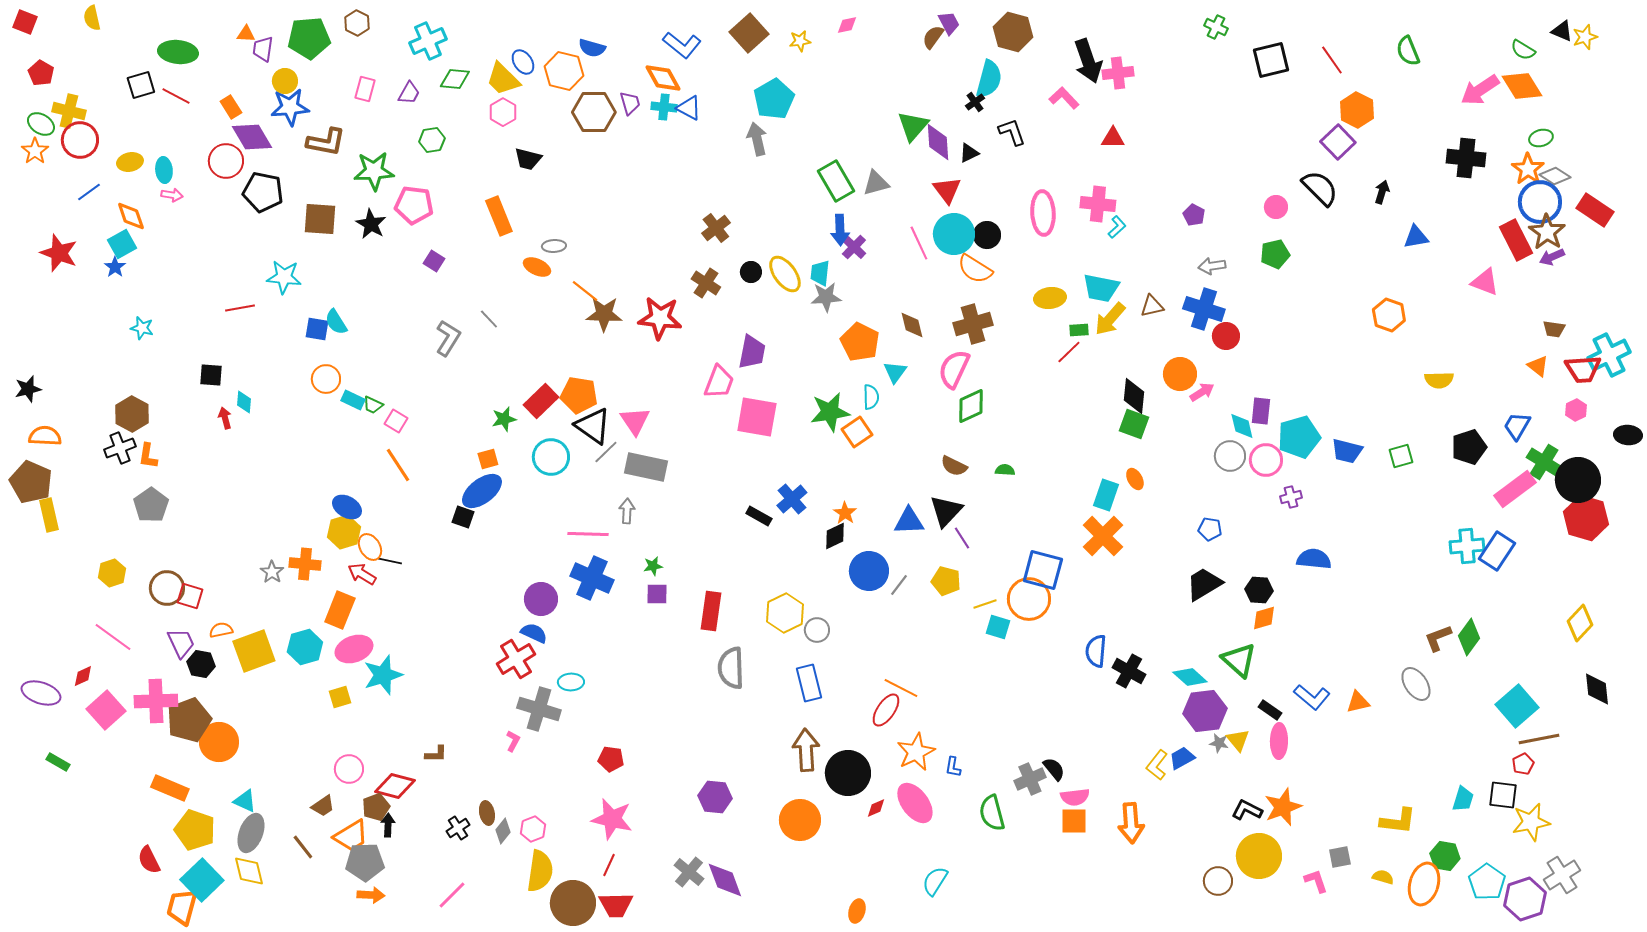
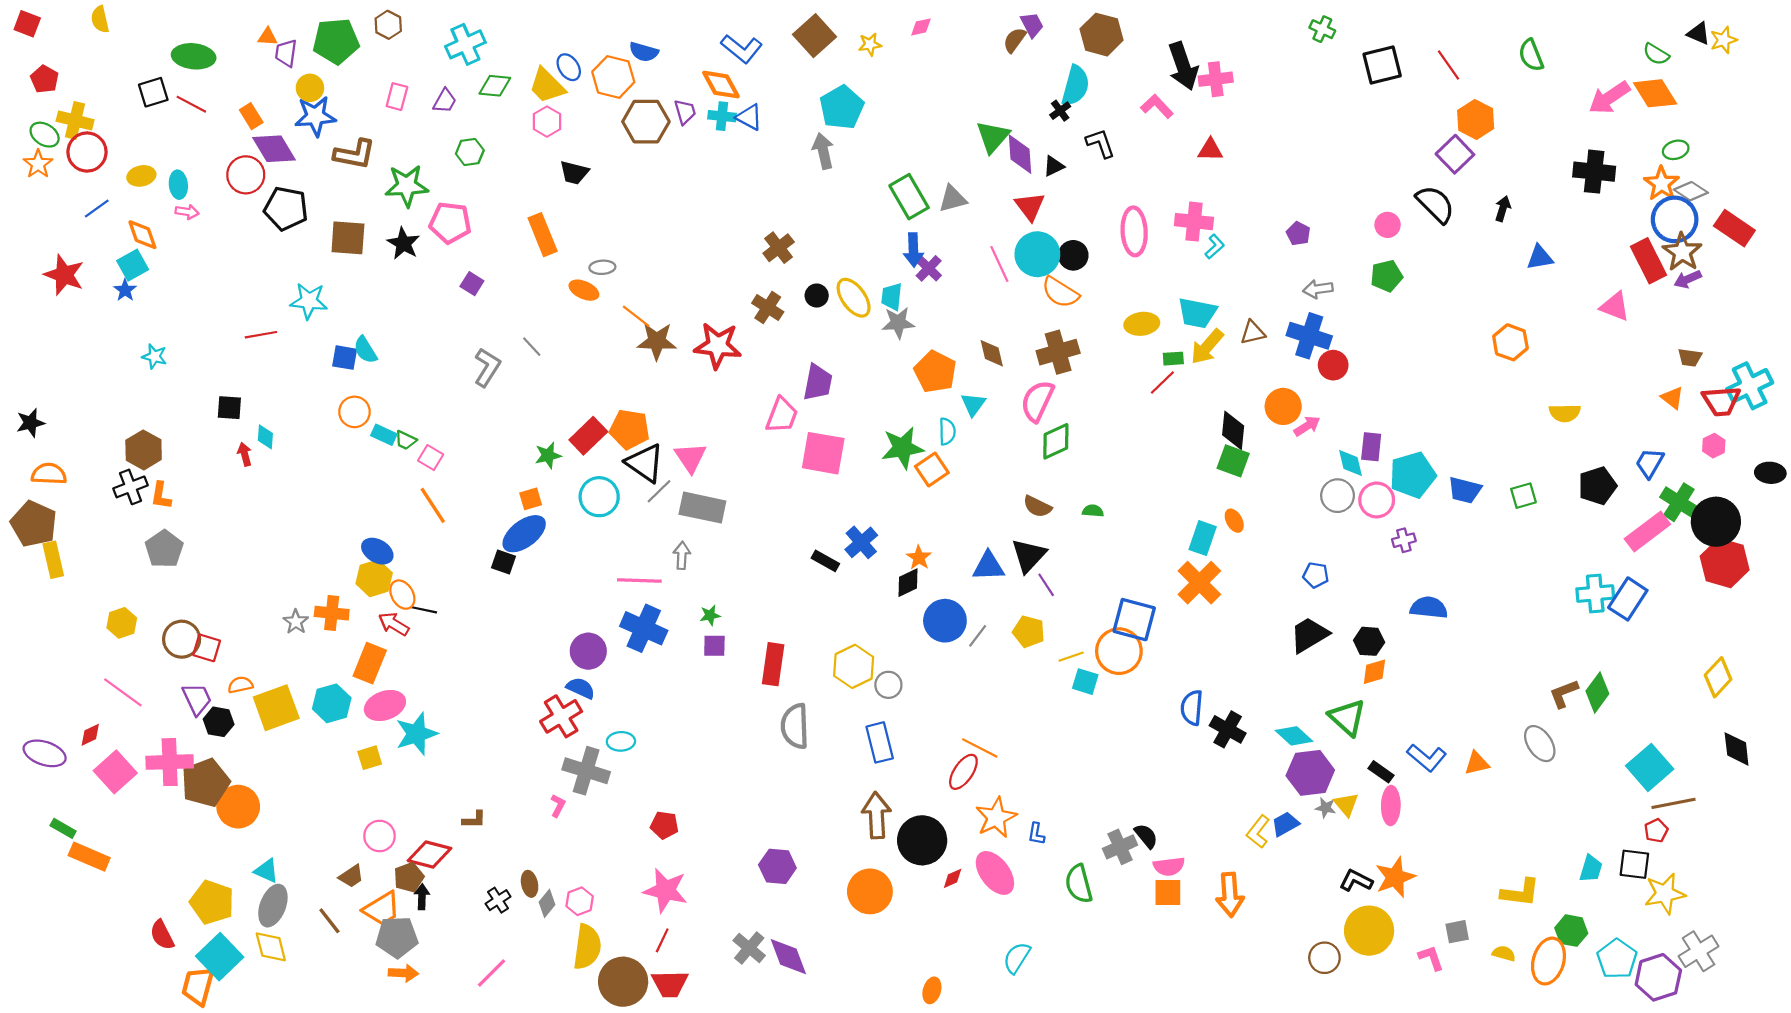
orange rectangle: (170, 788) -> (89, 857), moved

